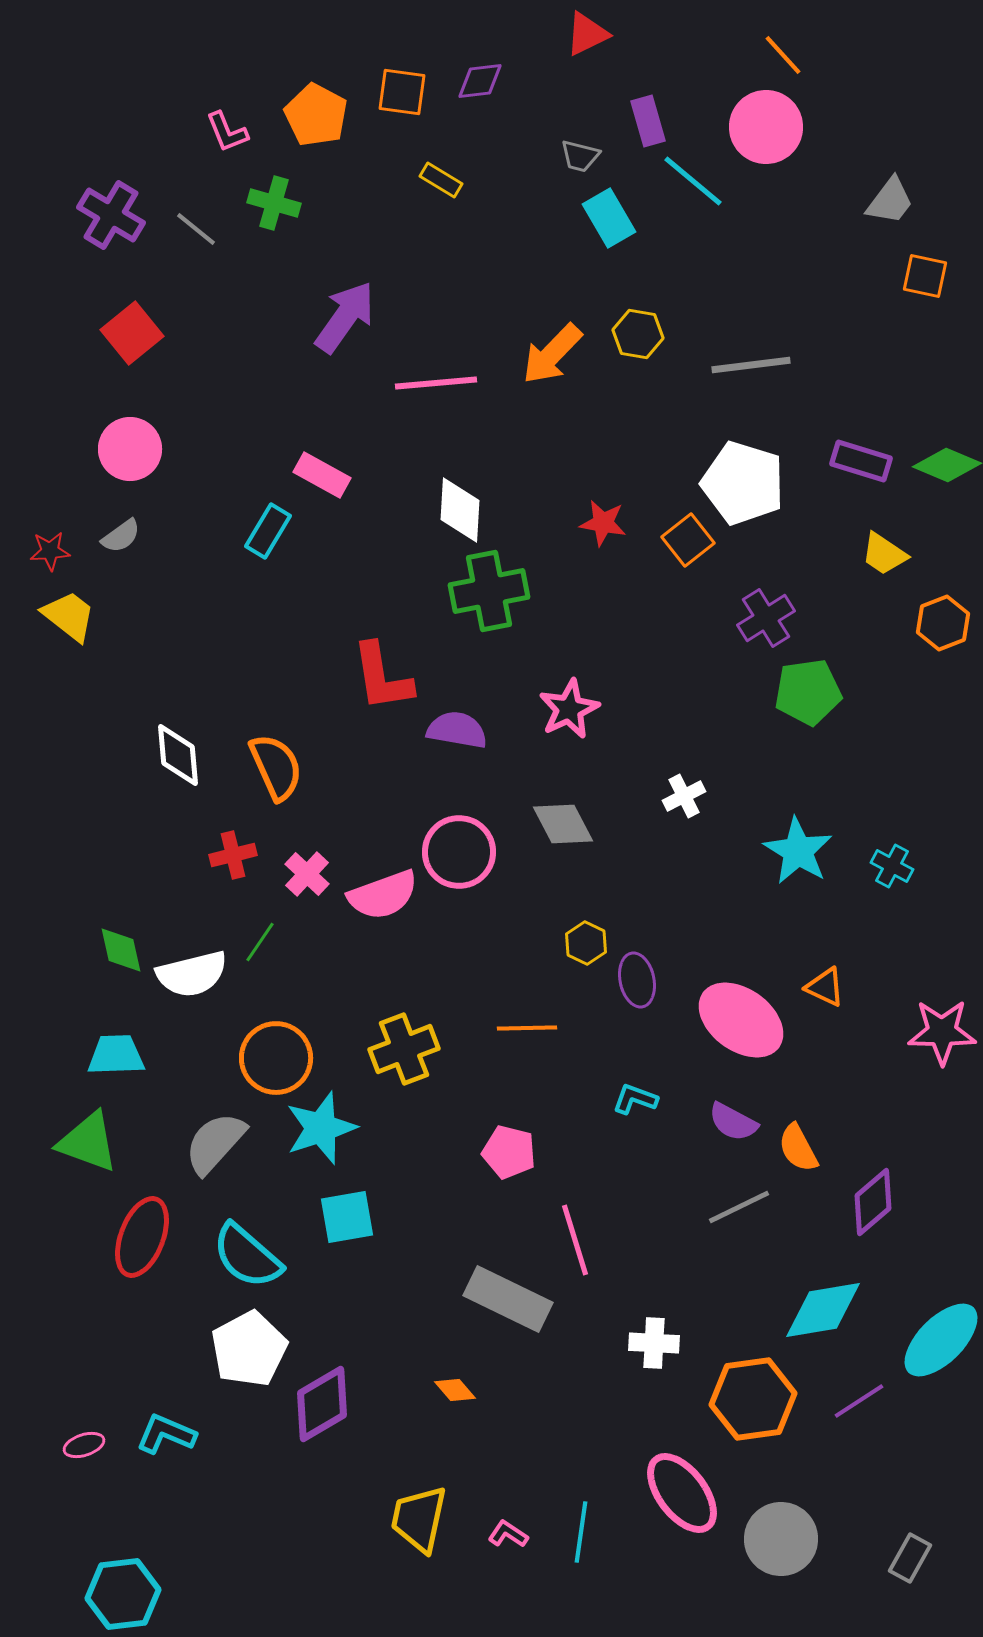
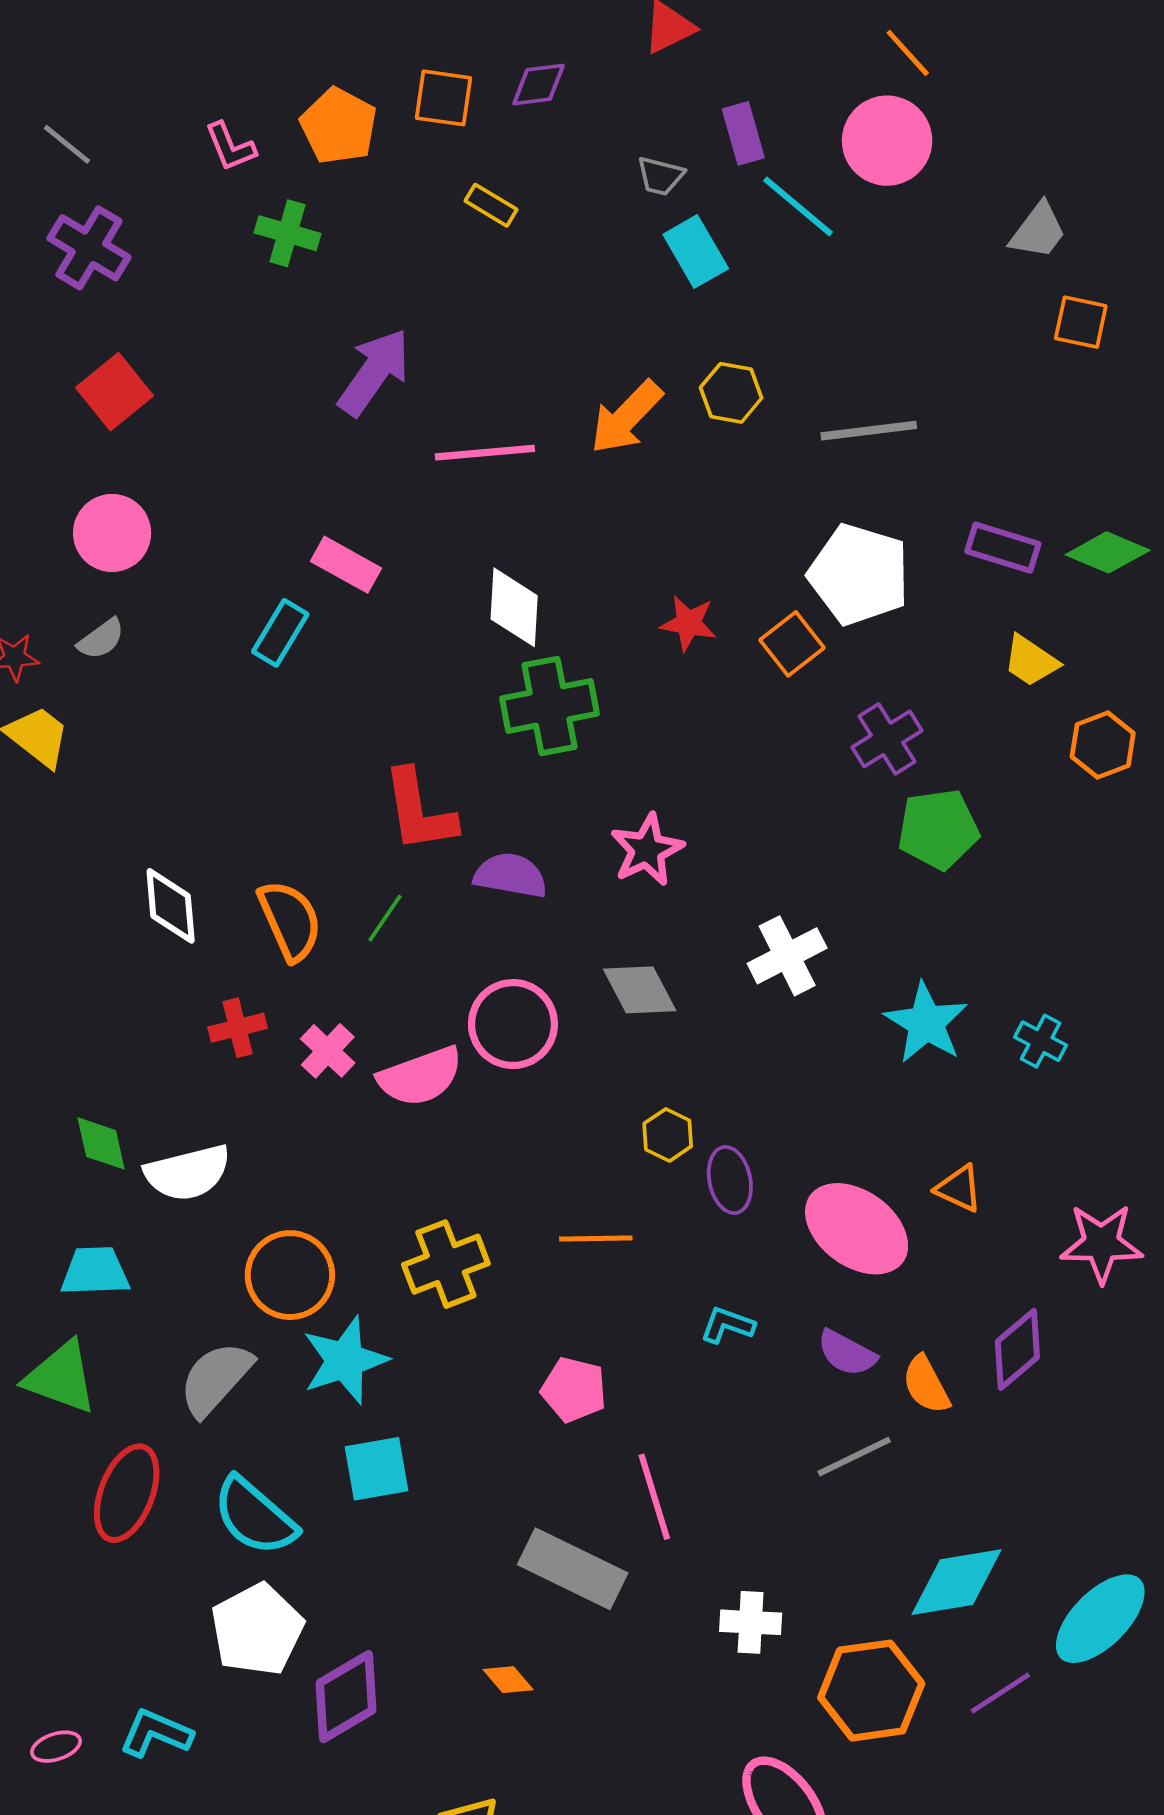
gray line: (196, 229) -> (67, 144), moved
white cross: (684, 796) -> (787, 956), size x1.5
green line: (260, 942) -> (385, 918), moved
purple diamond: (873, 1202) -> (1017, 1349), moved

